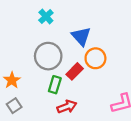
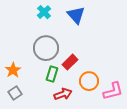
blue triangle: (81, 36) -> (76, 15), moved
orange circle: (95, 58) -> (89, 81), moved

